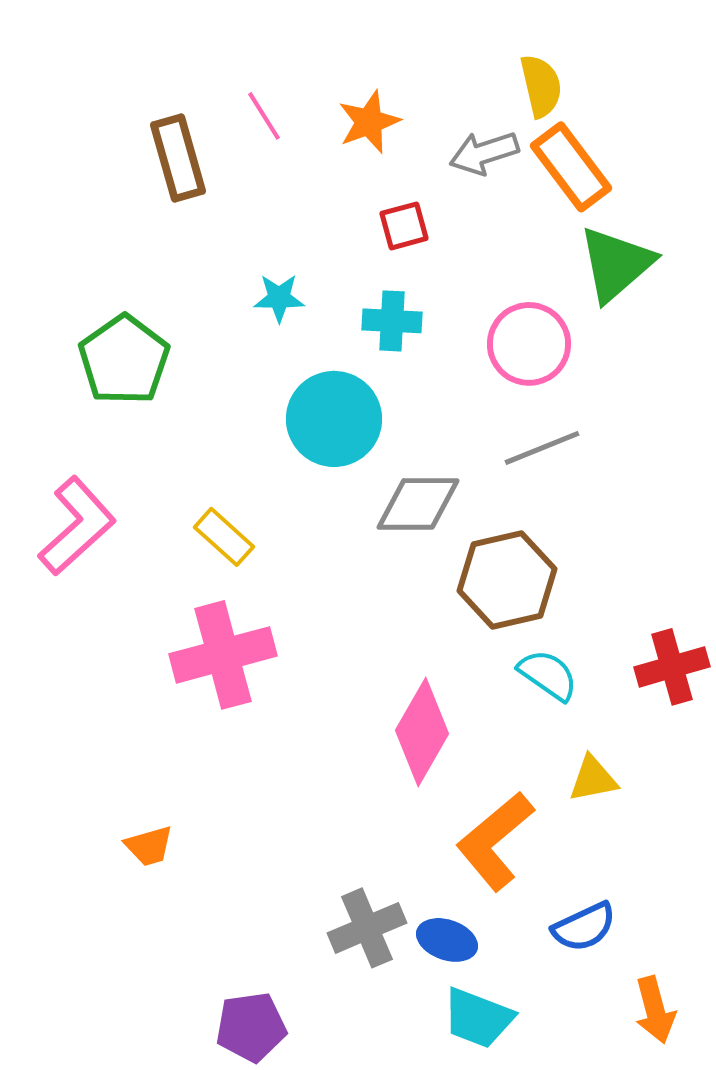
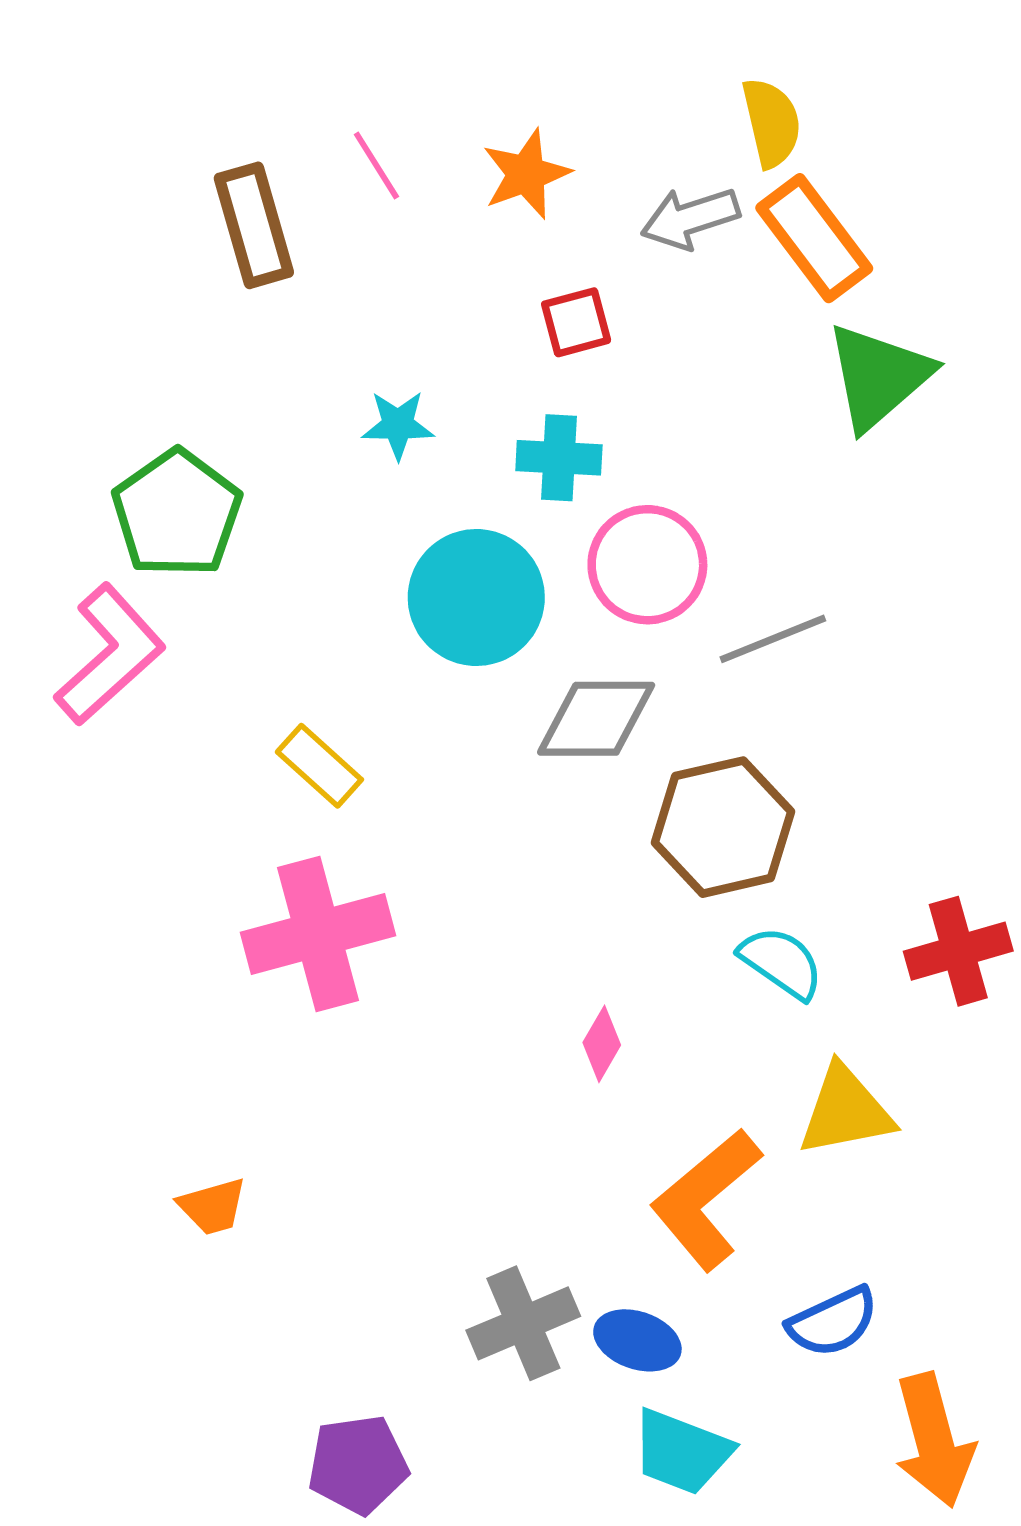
pink circle: (529, 344) -> (647, 565), moved
pink L-shape: (77, 526) -> (110, 655), moved
pink diamond: (422, 732) -> (602, 1044), size x0.5
yellow triangle: (593, 779) -> (846, 1111), size x1.4
orange arrow: (655, 1010) -> (934, 1440), size x1.4

